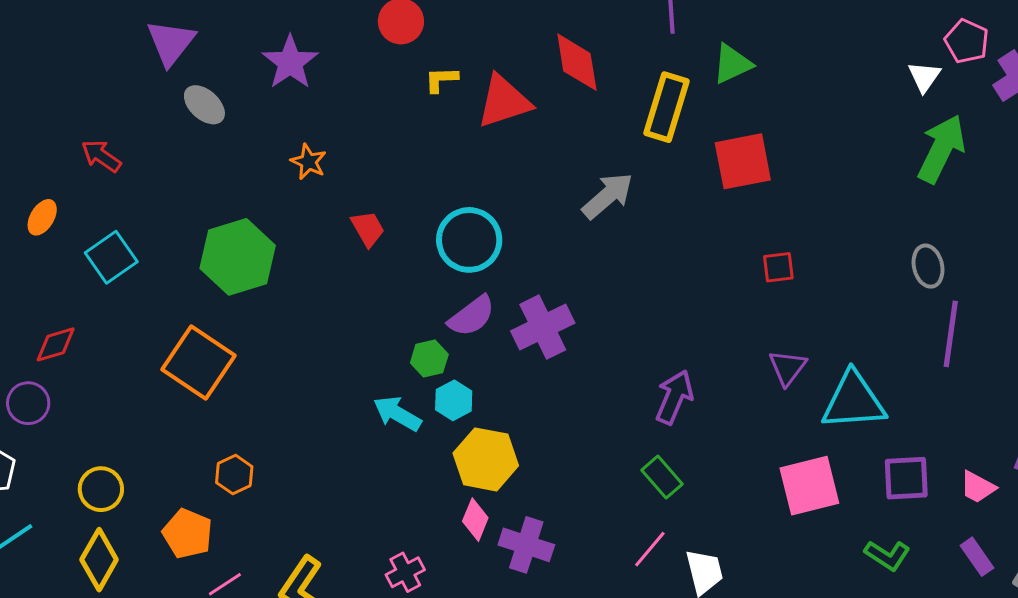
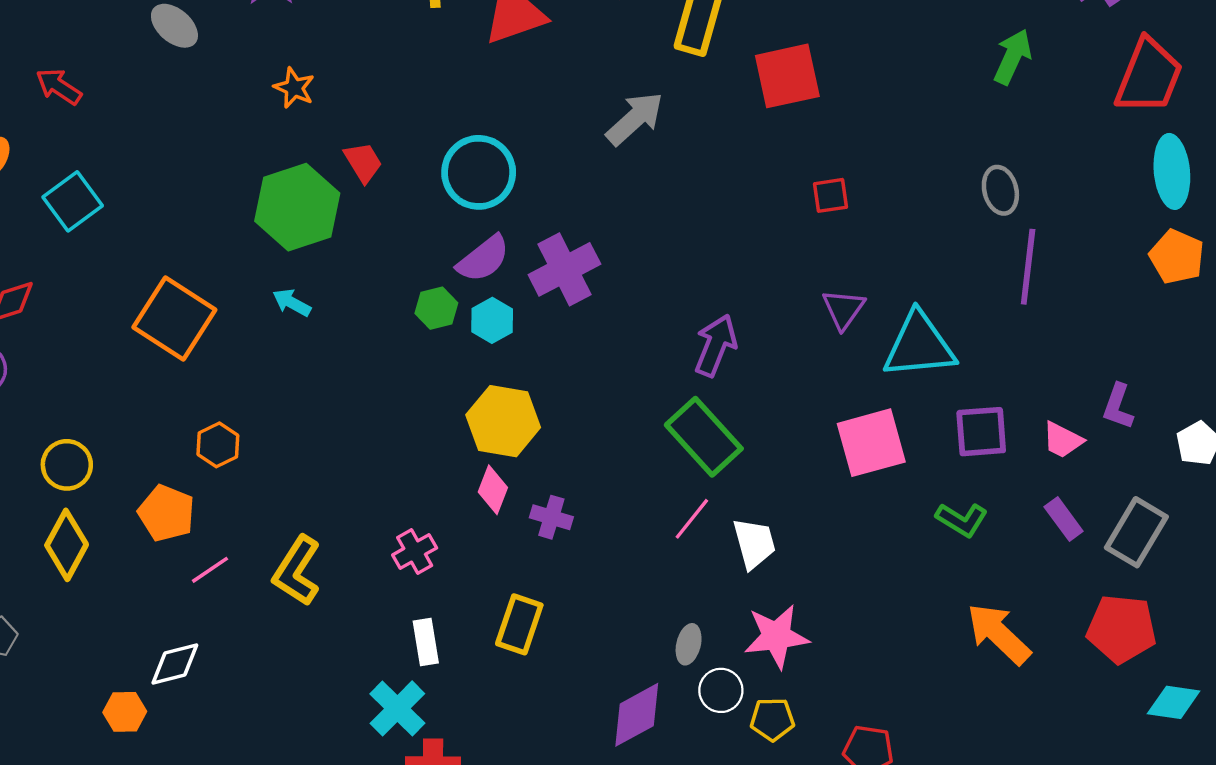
green arrow: (941, 149) -> (1013, 57), size x0.7
green hexagon: (238, 257) -> (297, 207), moved
cyan hexagon: (454, 400) -> (492, 320), moved
cyan arrow: (397, 414) -> (292, 303), moved, size x0.7
green rectangle: (662, 477) -> (704, 437), size x1.6
purple cross: (526, 545) -> (551, 517), size x0.7

